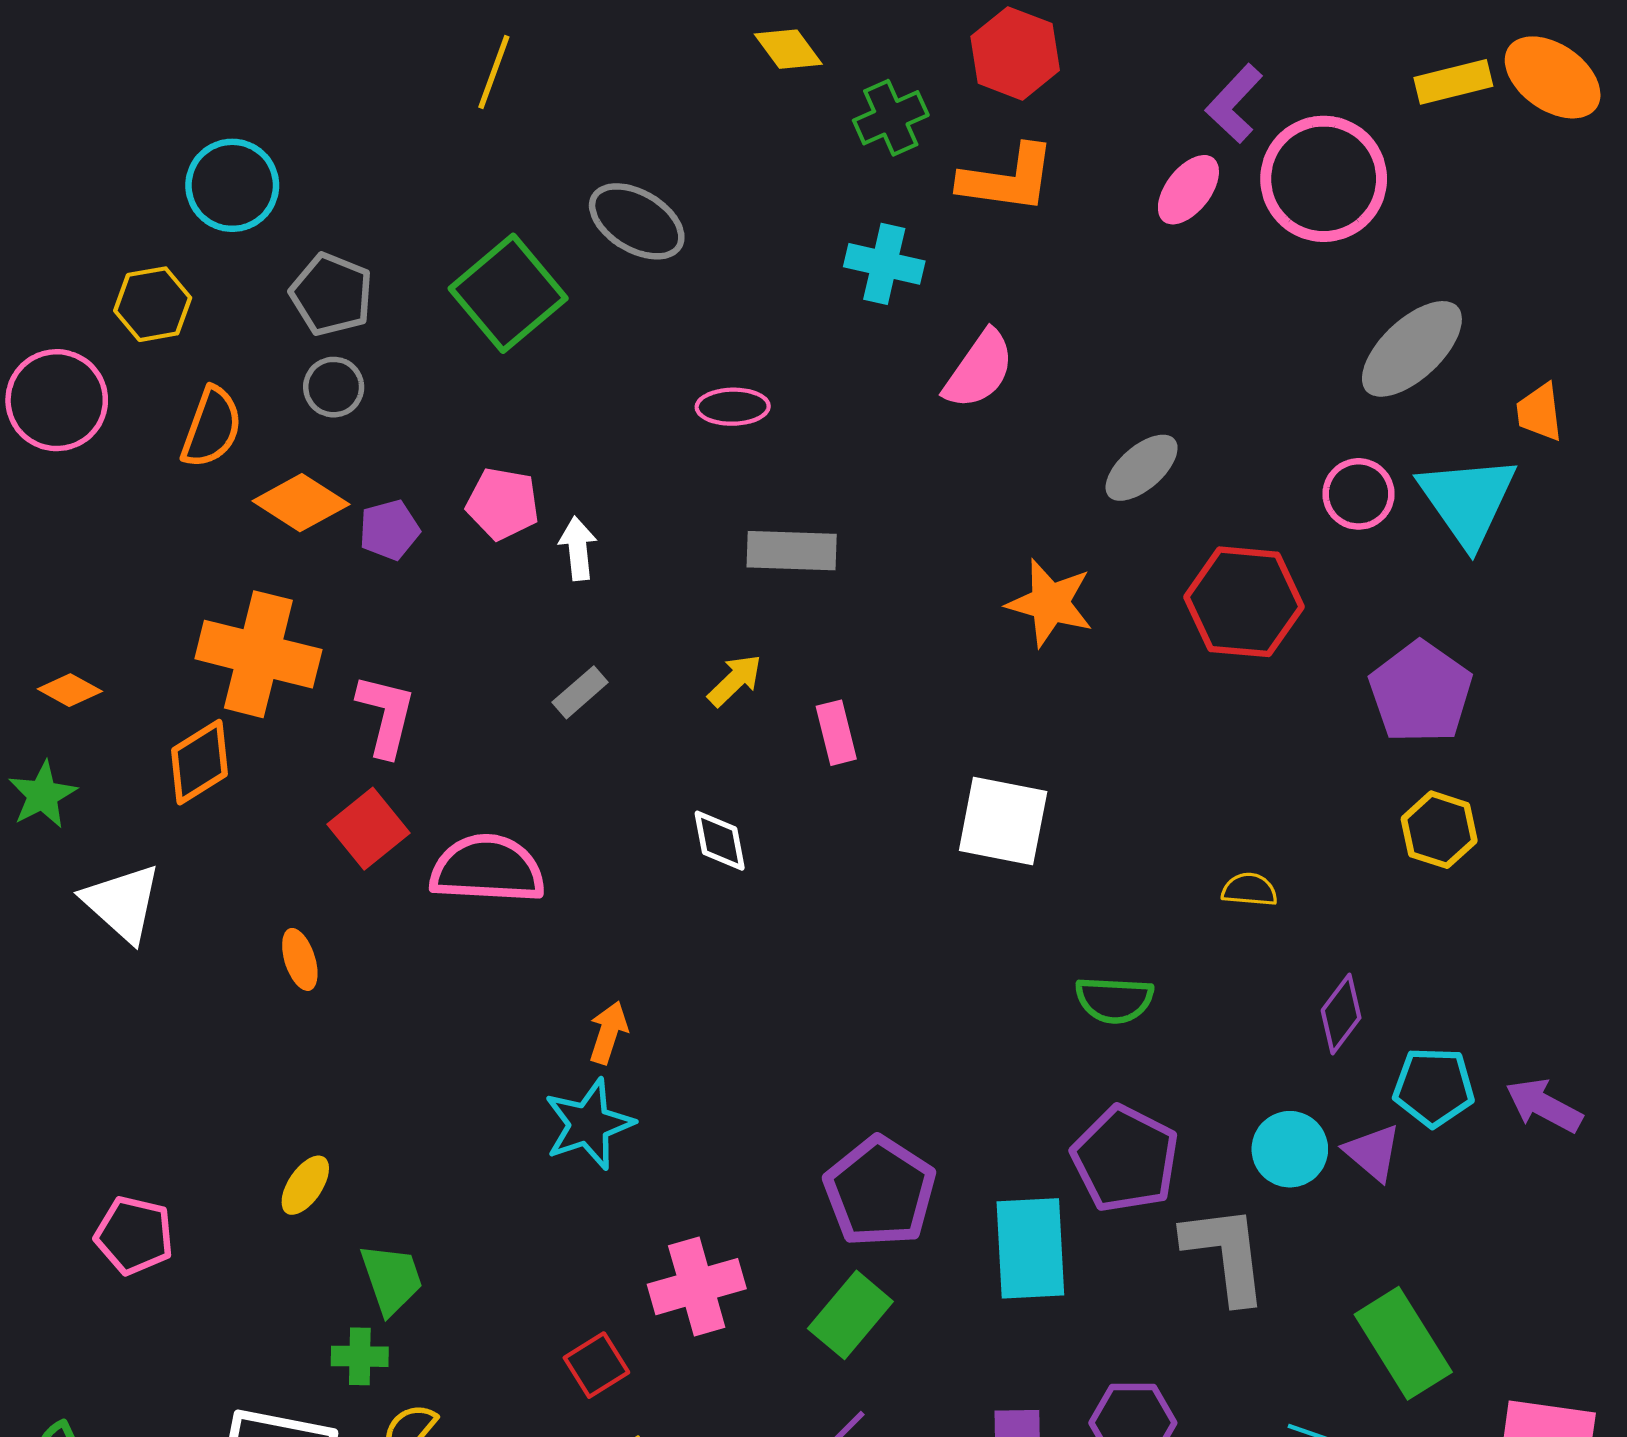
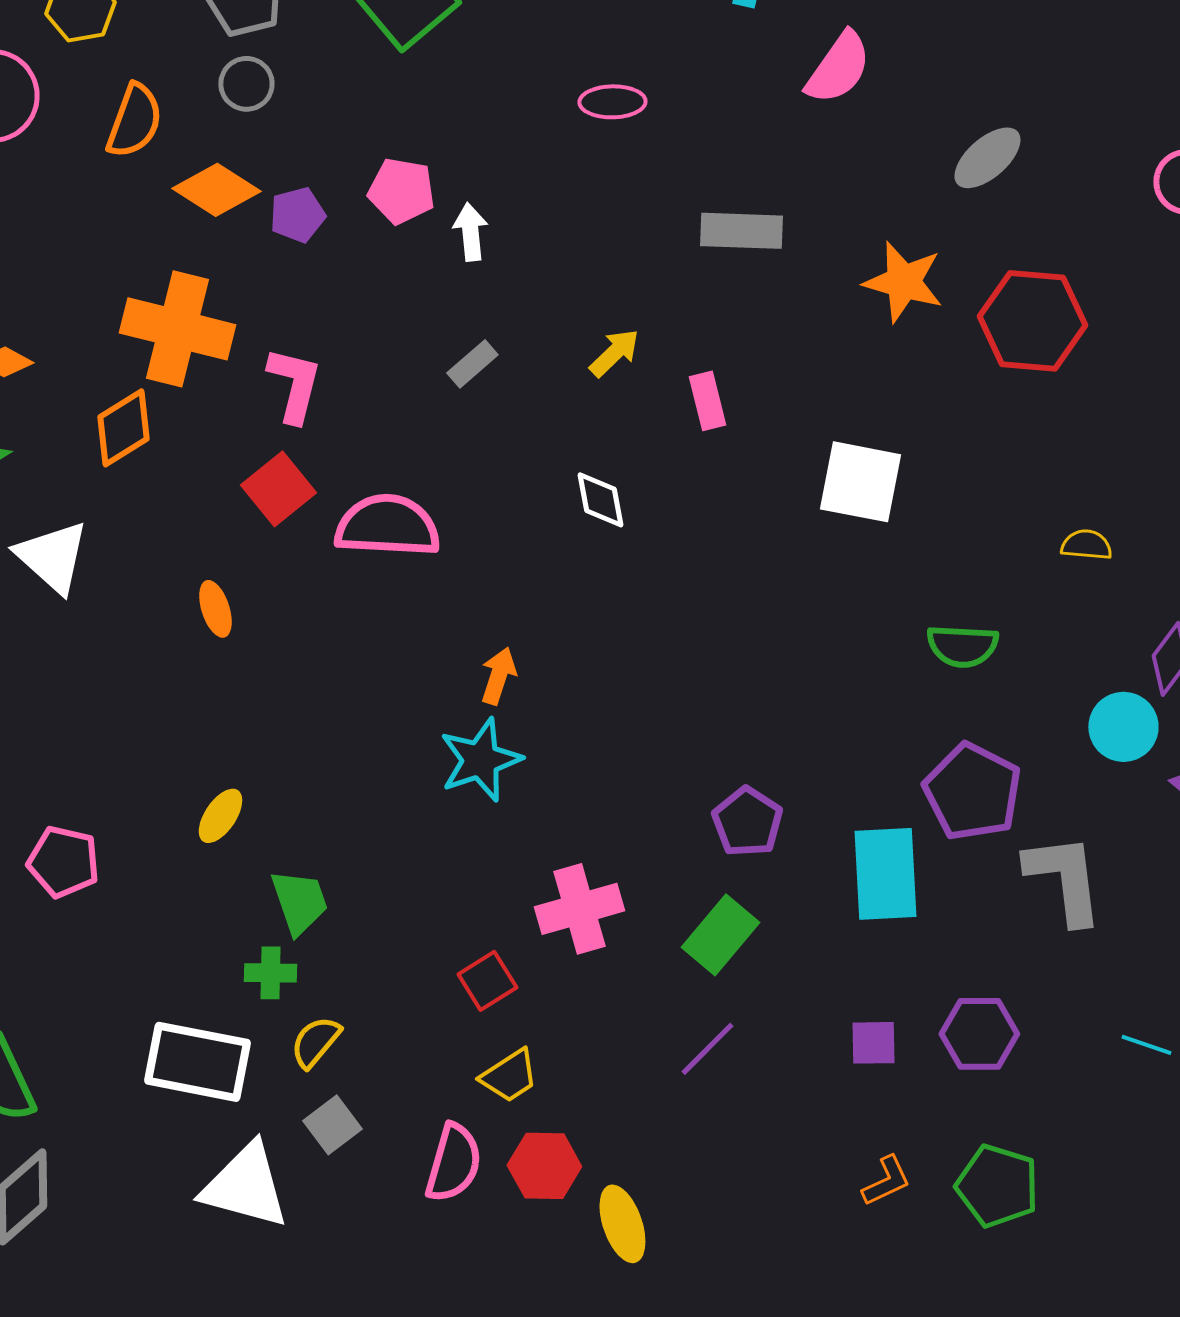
gray rectangle: (792, 551) -> (741, 231), moved
red hexagon: (1244, 602) -> (1032, 321), moved
cyan circle: (1290, 1149) -> (1123, 727), moved
purple pentagon: (880, 1192) -> (747, 822), size x0.7

